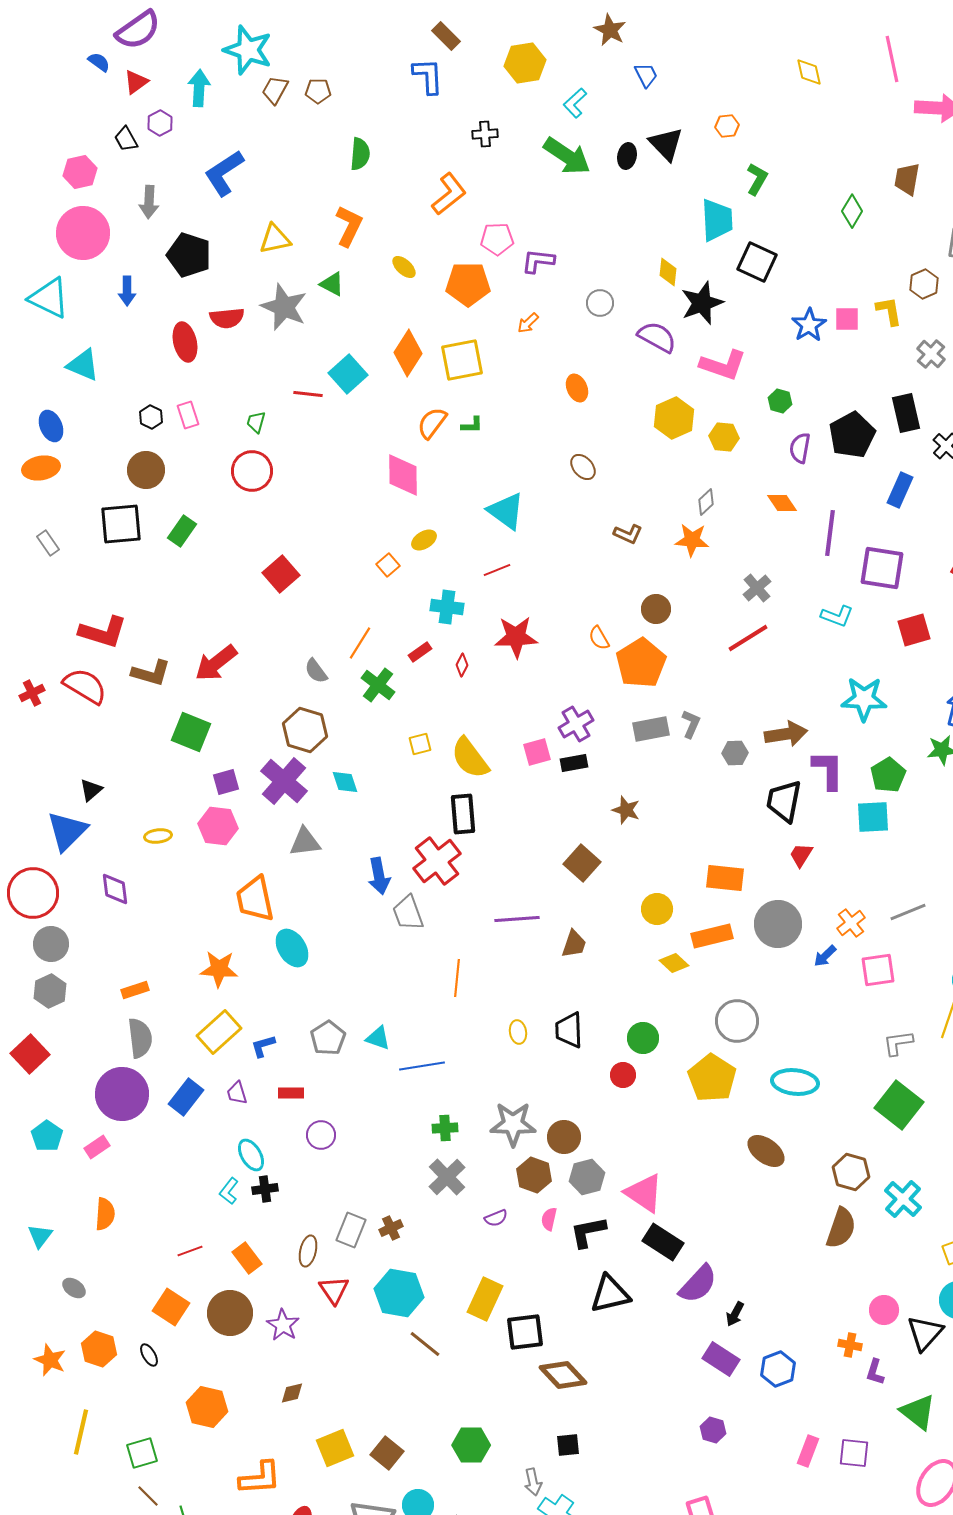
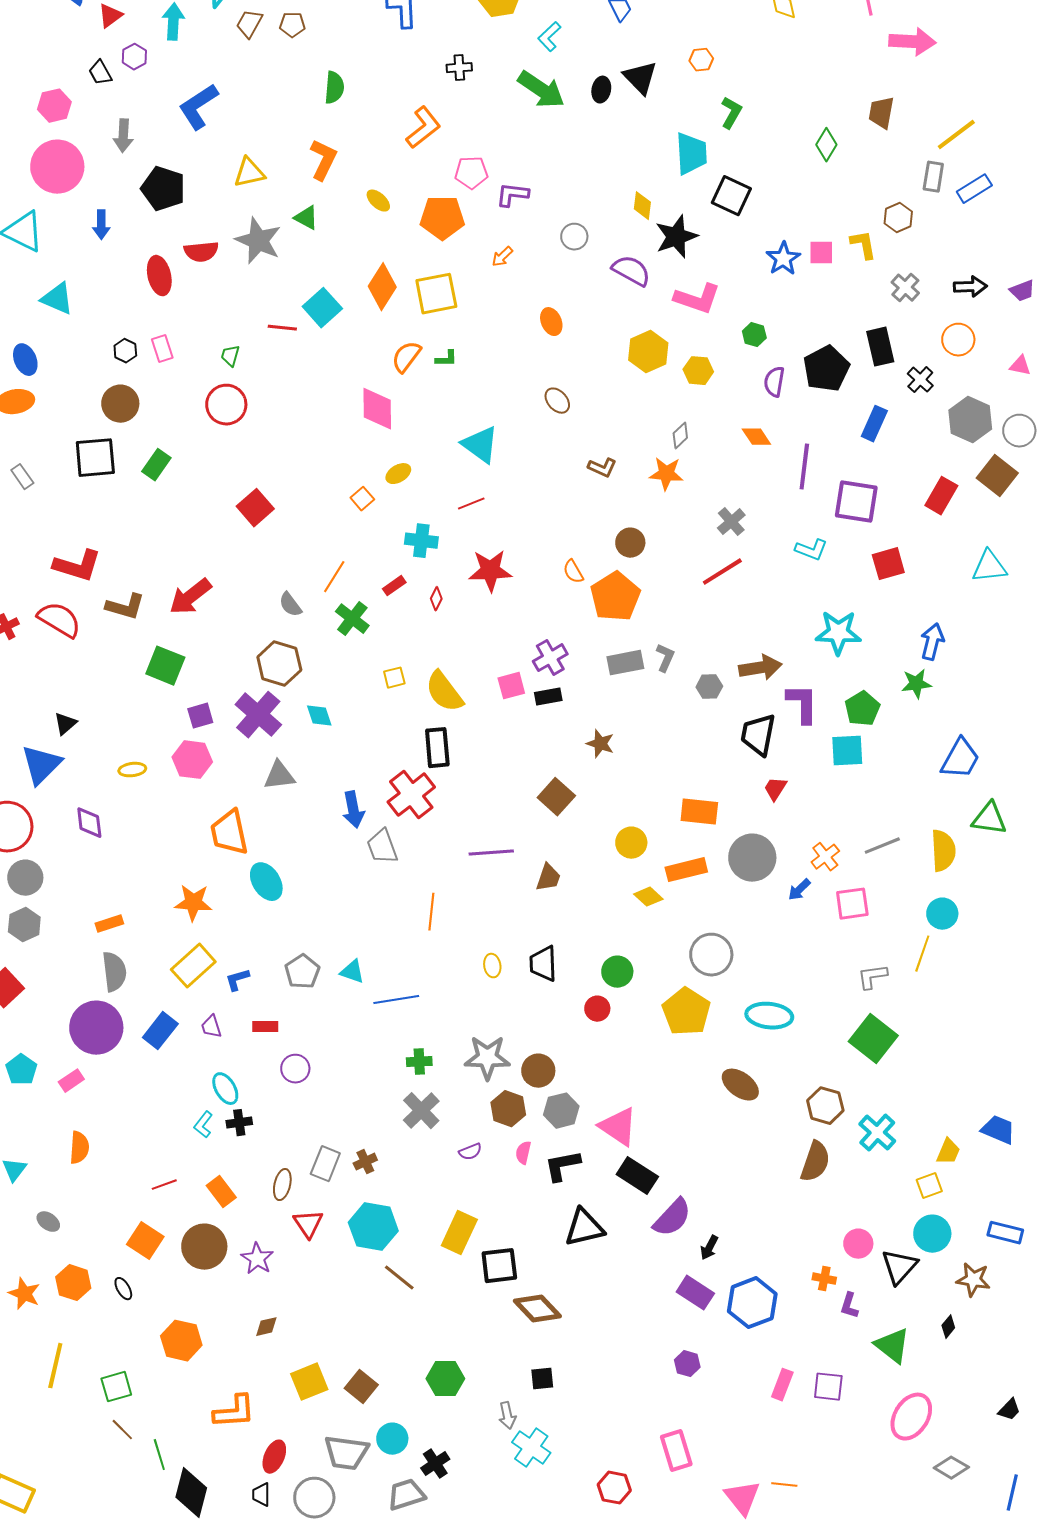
blue hexagon: (778, 1369) -> (752, 1303), size x1.4

